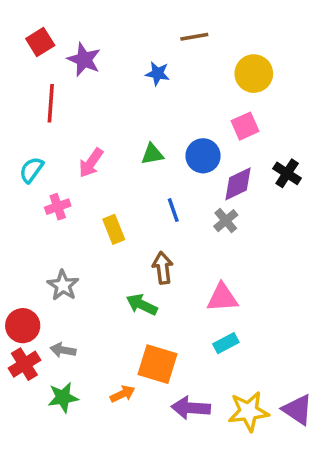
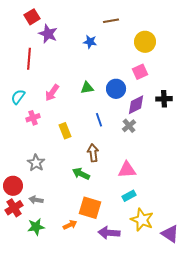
red square: (40, 42) -> (32, 17), moved
black cross: (287, 173) -> (164, 99), turned -35
yellow star: (249, 411) -> (142, 220), moved, turned 30

